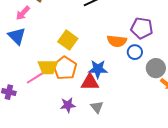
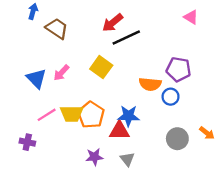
pink arrow: (23, 13) -> (61, 73), moved
yellow square: (68, 40) -> (101, 67), moved
gray circle: (156, 68) -> (177, 139), moved
pink line: (35, 78) -> (47, 115), moved

